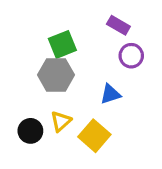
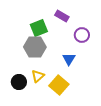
purple rectangle: (118, 25) -> (62, 16), moved
blue triangle: (110, 94) -> (69, 59), turned -40

